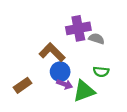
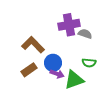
brown L-shape: (52, 52) -> (33, 45), moved
brown rectangle: (23, 85) -> (29, 70), moved

